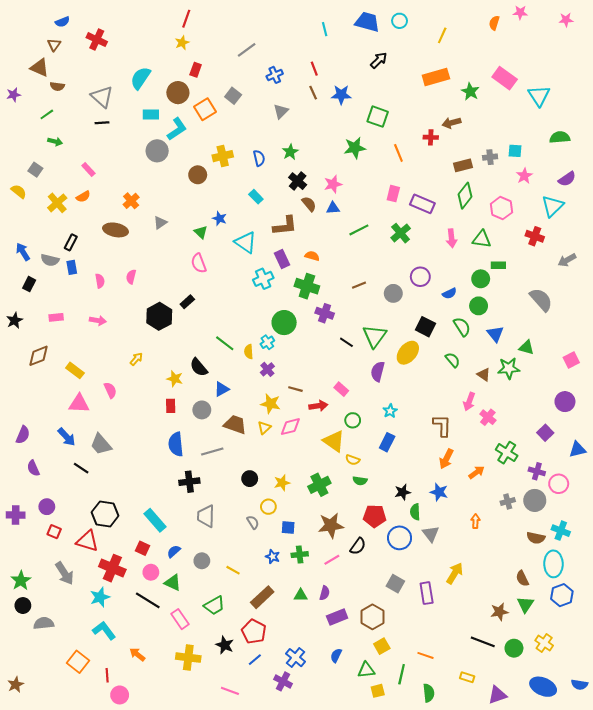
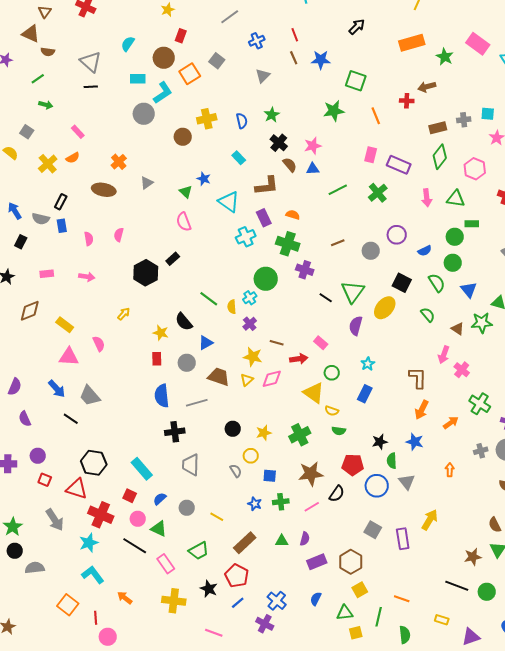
cyan semicircle: (140, 78) -> (128, 44), size x0.7

